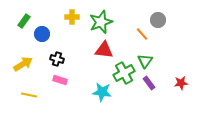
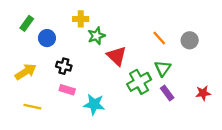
gray circle: (158, 20) -> (190, 40), moved
green star: (101, 22) -> (96, 36), moved, size x0.7
red triangle: (104, 50) -> (117, 56), turned 36
cyan star: (102, 92) -> (94, 104), moved

